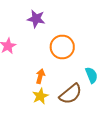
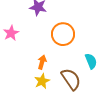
brown semicircle: (71, 94) -> (71, 79), turned -85

